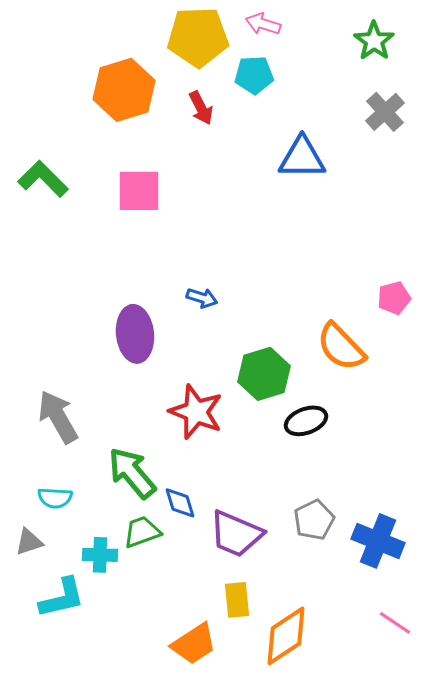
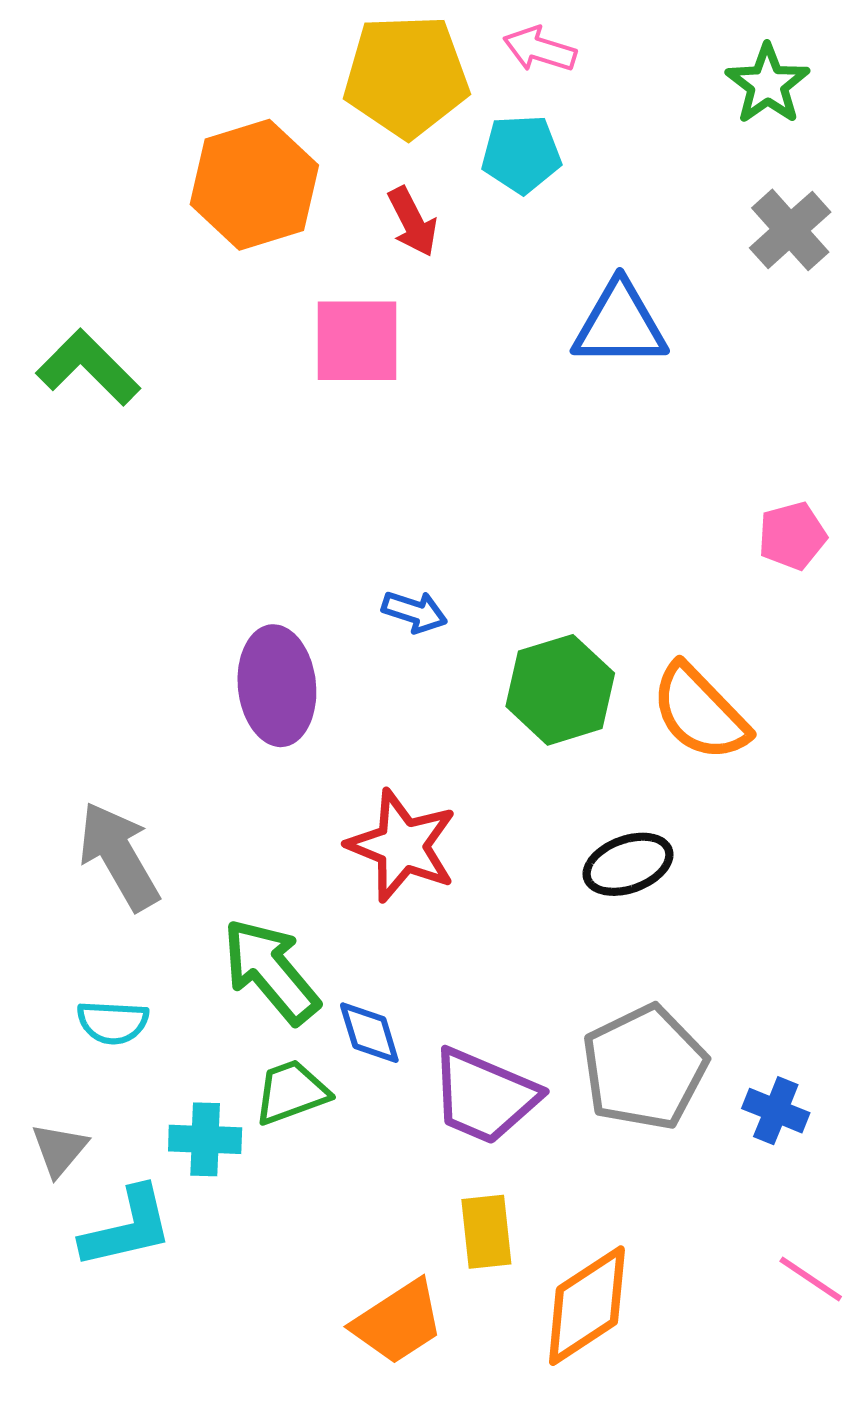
pink square: (139, 191) -> (357, 341), moved
pink pentagon: (394, 298) -> (792, 536), moved
green hexagon: (264, 374) -> (560, 690), moved
gray pentagon: (314, 520) -> (644, 1068), size x1.5
blue cross: (378, 541) -> (776, 1111), size x0.6
gray triangle: (29, 542) -> (59, 1150), moved, turned -32

